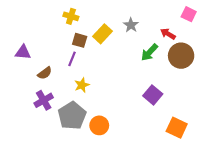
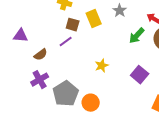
yellow rectangle: (103, 34) -> (94, 19), turned -66
purple line: (72, 59) -> (66, 42), turned 32
yellow star: (82, 85) -> (102, 66), moved

